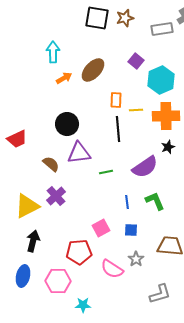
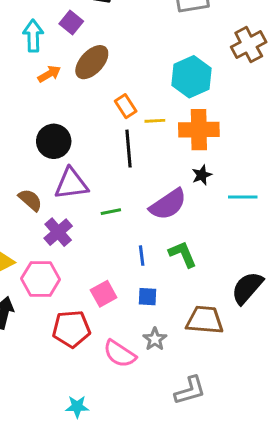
purple square: (136, 61) -> (71, 23), moved
orange rectangle: (116, 100) -> (126, 106), turned -35
purple cross: (56, 196) -> (58, 232), moved
pink hexagon: (58, 281) -> (41, 279), moved

